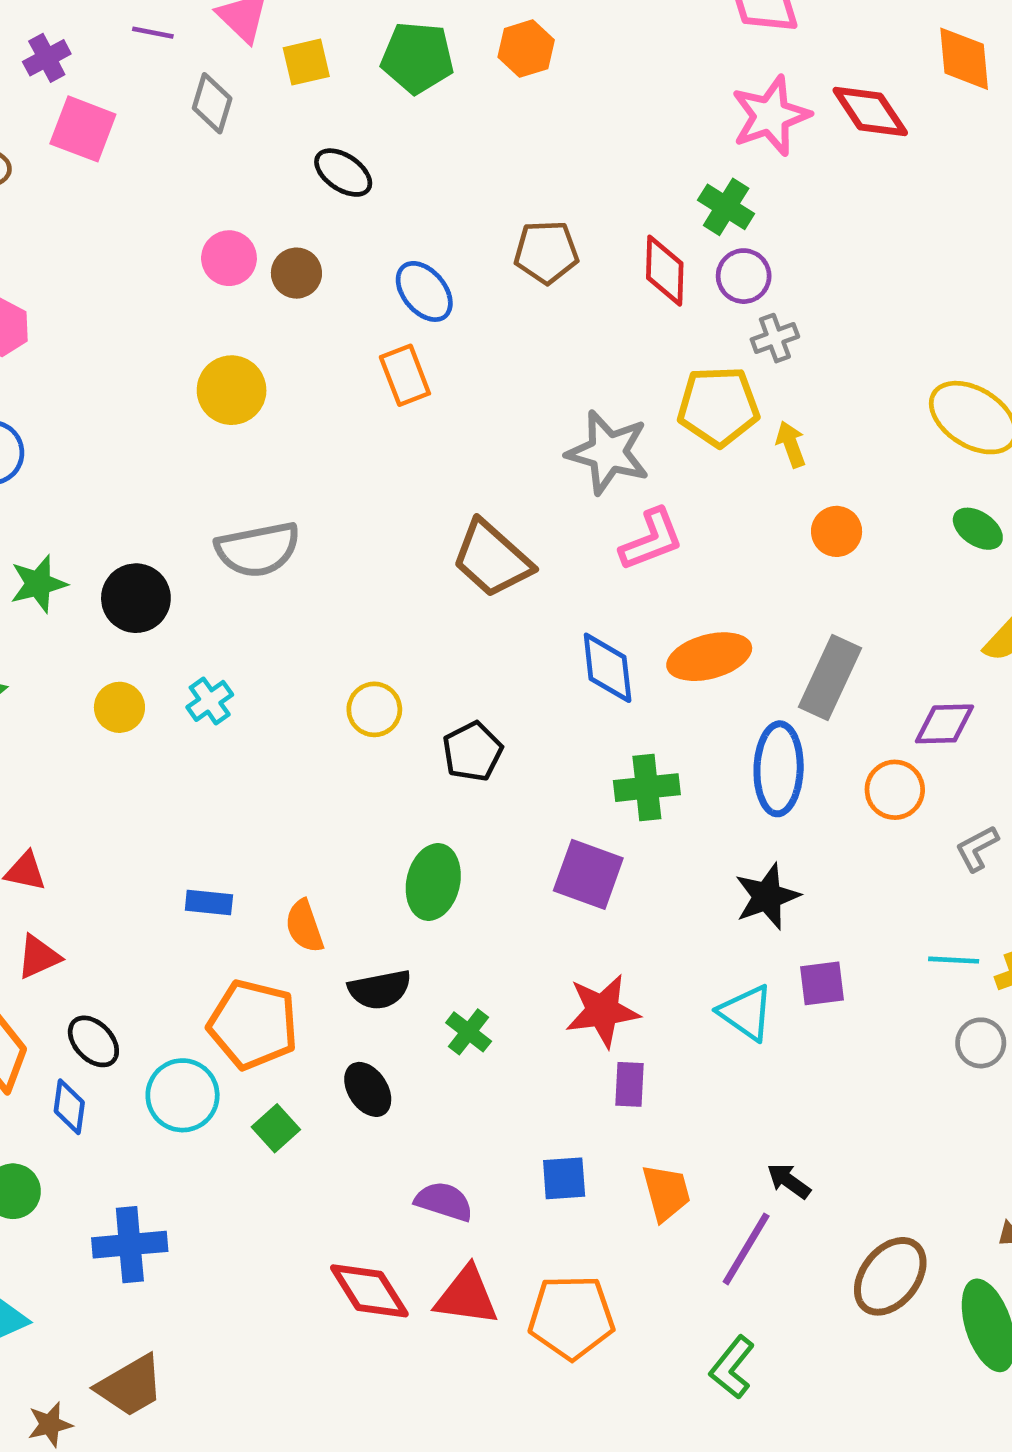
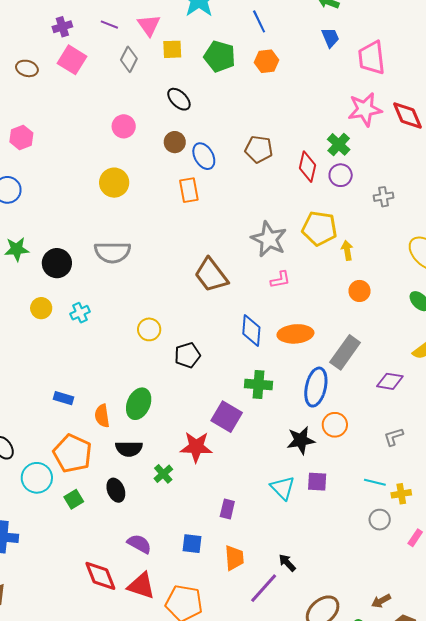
brown circle: (296, 273) -> (175, 142), moved
gray cross: (775, 338) -> (384, 197), moved
pink L-shape: (651, 540) -> (280, 280), size x0.7
orange circle: (895, 790) -> (335, 425), moved
green ellipse: (433, 882) -> (139, 404), moved
red star: (603, 1011) -> (196, 447), moved

